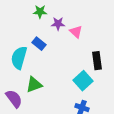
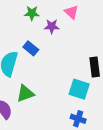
pink triangle: (76, 32) -> (71, 12), moved
cyan square: (83, 81) -> (79, 89), turned -30

